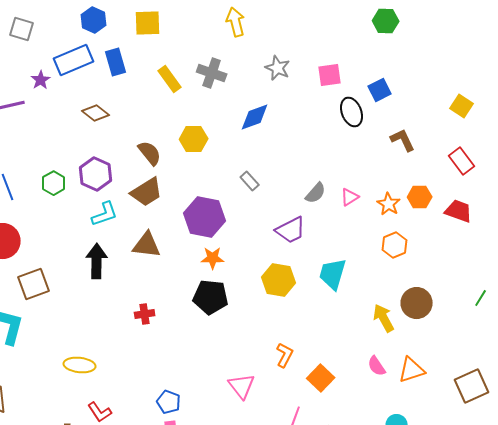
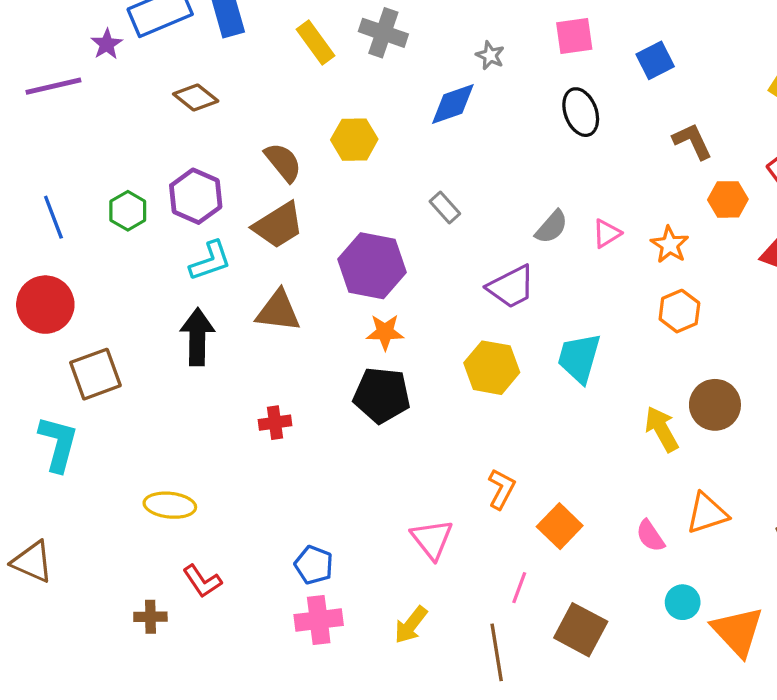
gray star: (278, 68) -> (490, 55), moved, size x0.7
black ellipse: (352, 112) -> (581, 112), moved
orange hexagon: (420, 197) -> (728, 199), moved
pink semicircle: (377, 366) -> (650, 536), moved

